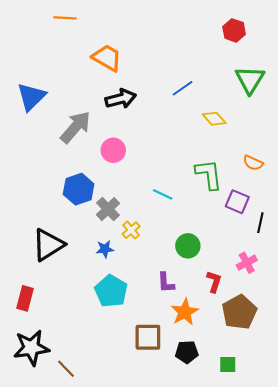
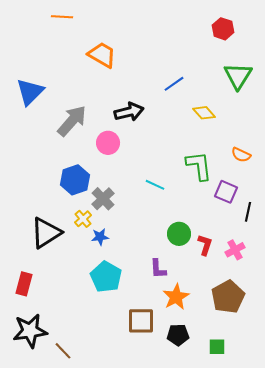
black arrow: (121, 99) -> (129, 112), moved
yellow cross: (131, 230) -> (83, 219), moved
red L-shape: (214, 282) -> (205, 245), moved

